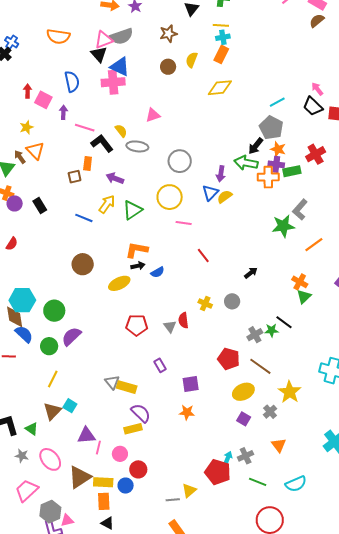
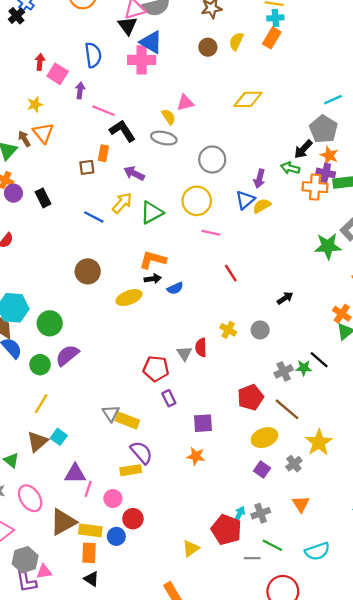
yellow diamond: (220, 88) -> (248, 99), moved
yellow semicircle: (121, 131) -> (169, 117), moved
green arrow: (246, 163) -> (290, 168), size x0.7
red pentagon: (137, 325) -> (156, 369), moved
red pentagon: (229, 359) -> (250, 397), turned 30
gray line: (173, 500) -> (252, 558), moved

